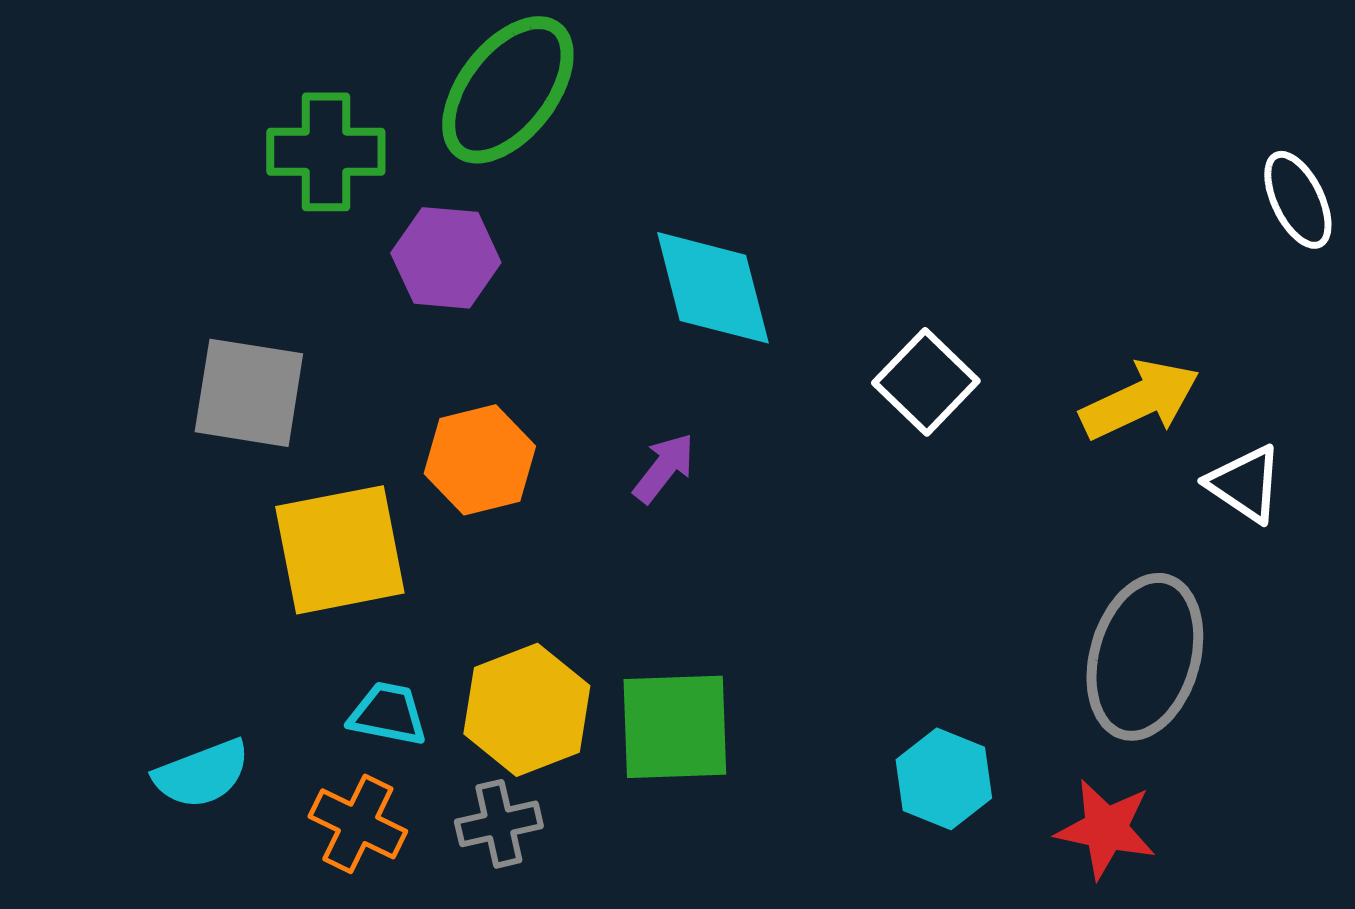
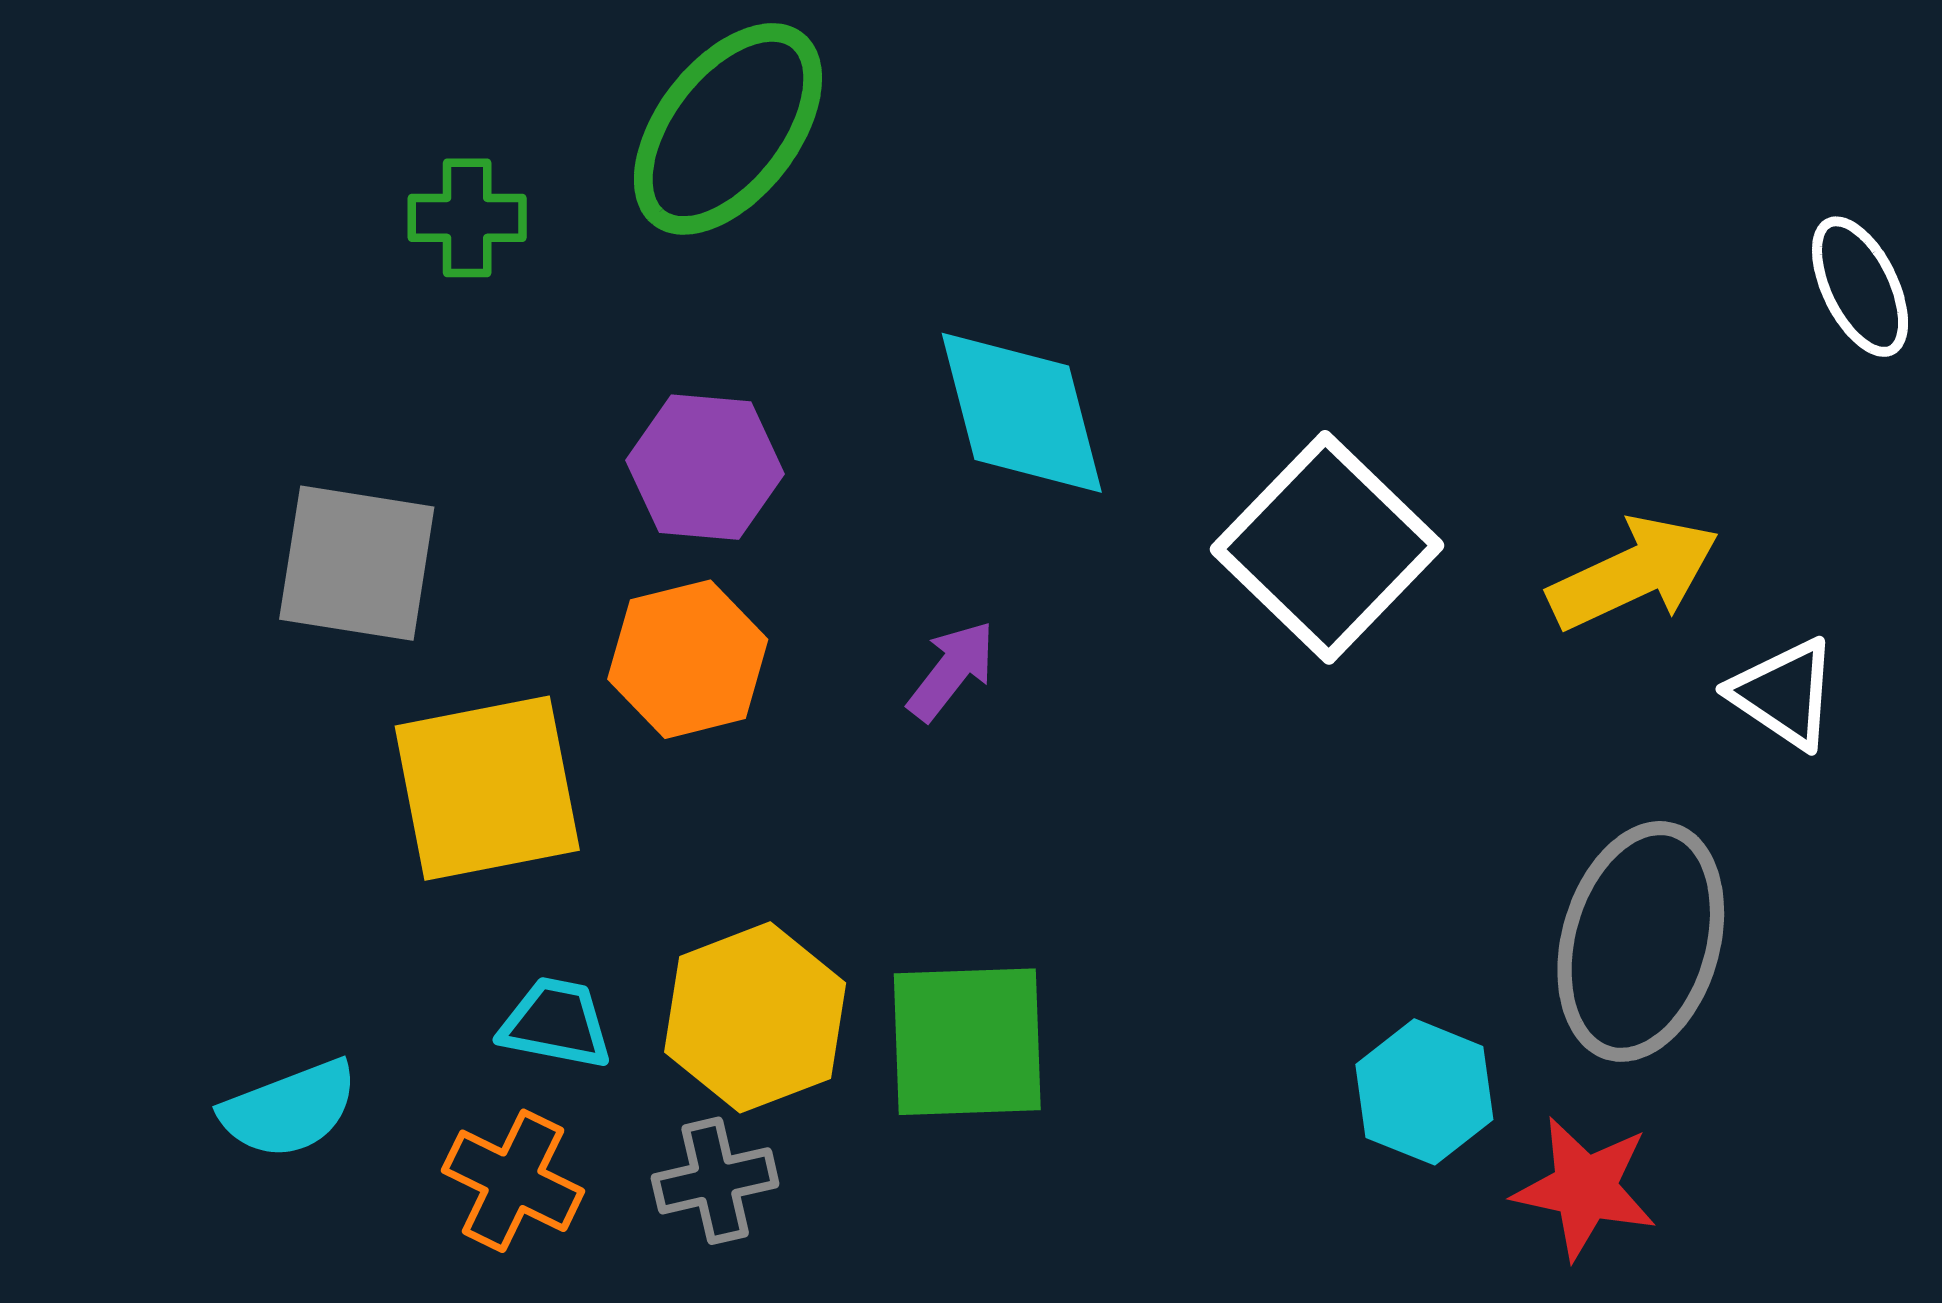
green cross: (326, 152) -> (467, 218), size x0.7
purple hexagon: (446, 258) -> (705, 467), moved
white square: (926, 382) -> (1327, 547), size x1.5
cyan hexagon: (944, 779) -> (1424, 1092), moved

